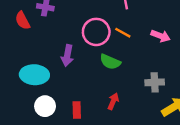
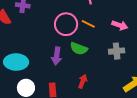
purple arrow: (67, 56) -> (57, 56), moved
gray cross: (155, 82) -> (117, 51), moved

